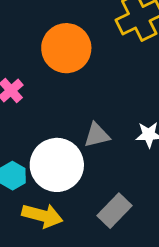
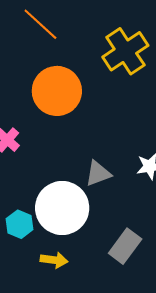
yellow arrow: (42, 216) -> (54, 260), size x0.7

